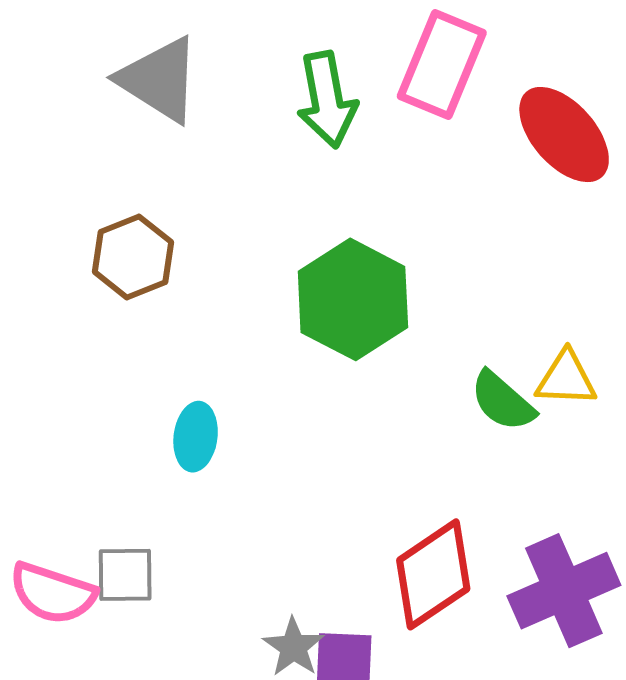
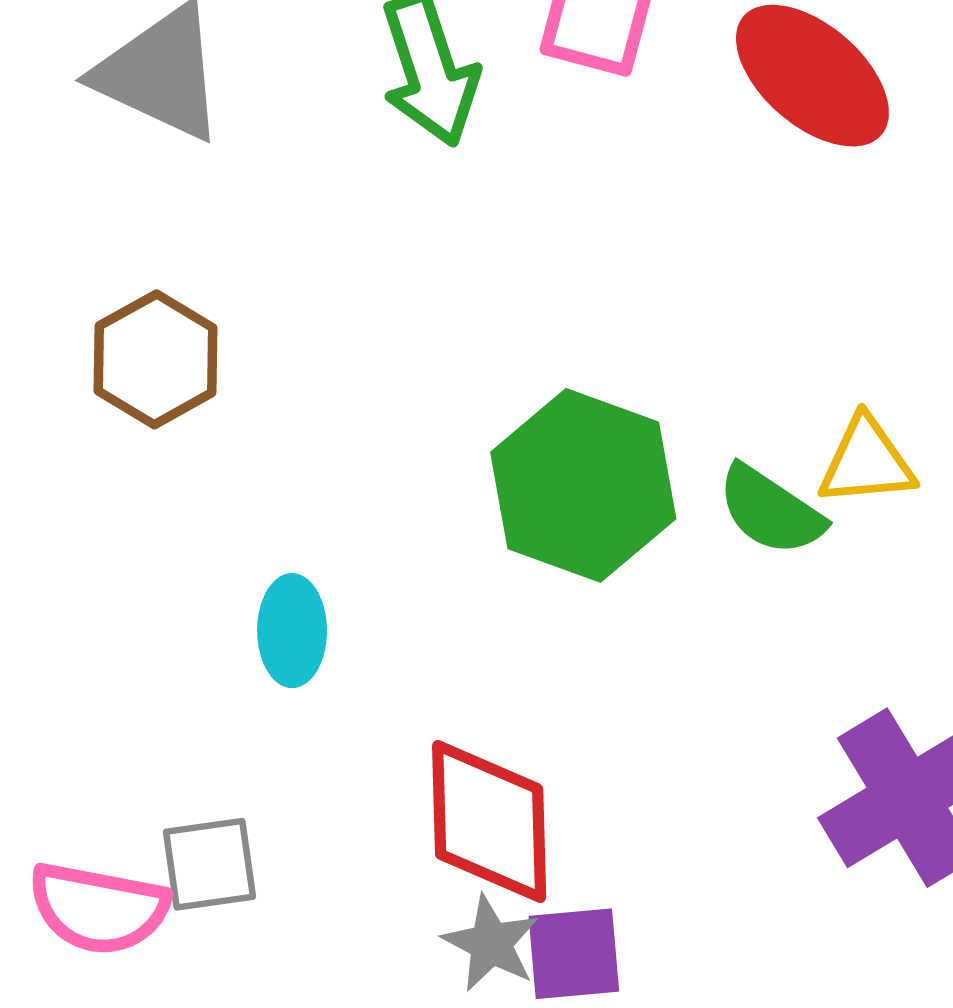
green hexagon: (353, 299) -> (583, 485), moved
red diamond: (433, 574) -> (489, 821), moved, turned -50

